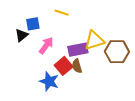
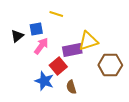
blue square: (33, 24) -> (36, 29), moved
brown hexagon: (117, 52) -> (110, 65), moved
brown semicircle: (77, 66) -> (71, 87), moved

